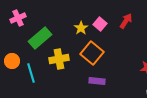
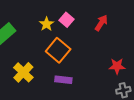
red arrow: (126, 21) -> (101, 23), moved
yellow cross: (59, 59) -> (23, 72), moved, turned -36

